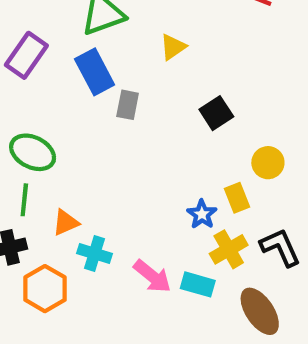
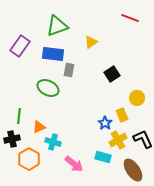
blue rectangle: (95, 72) -> (53, 54), turned -55
green ellipse: (33, 152) -> (48, 88), moved
pink arrow: (152, 276) -> (74, 164), moved

